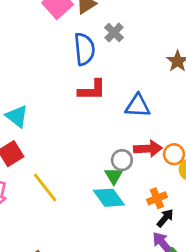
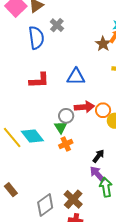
red L-shape: (92, 90) -> (39, 80), moved
cyan diamond: (109, 198) -> (32, 136), moved
orange cross: (157, 198) -> (66, 144), moved

